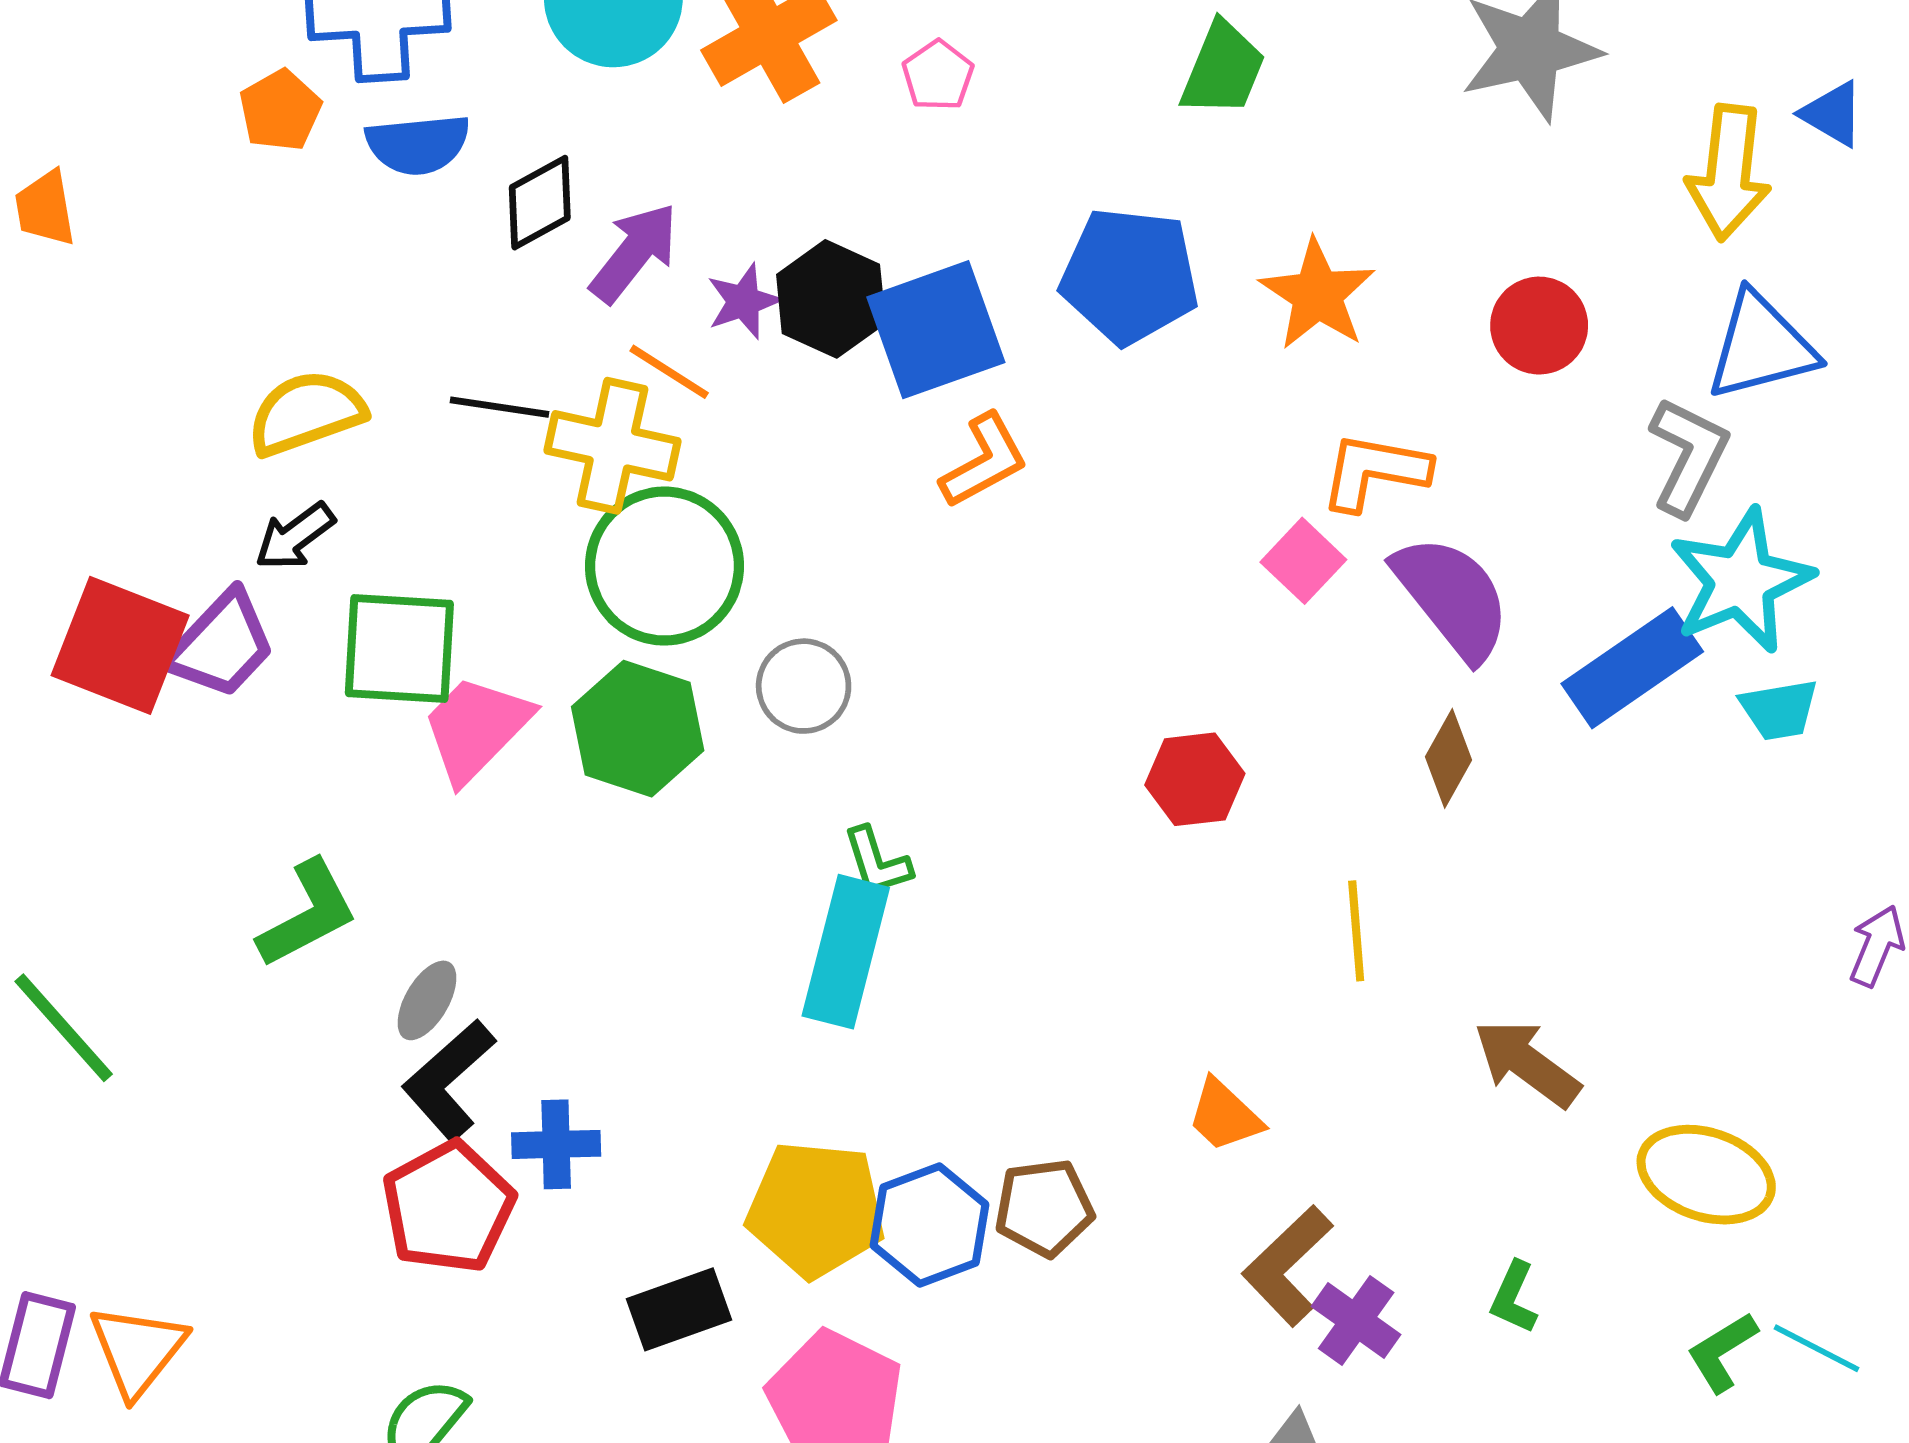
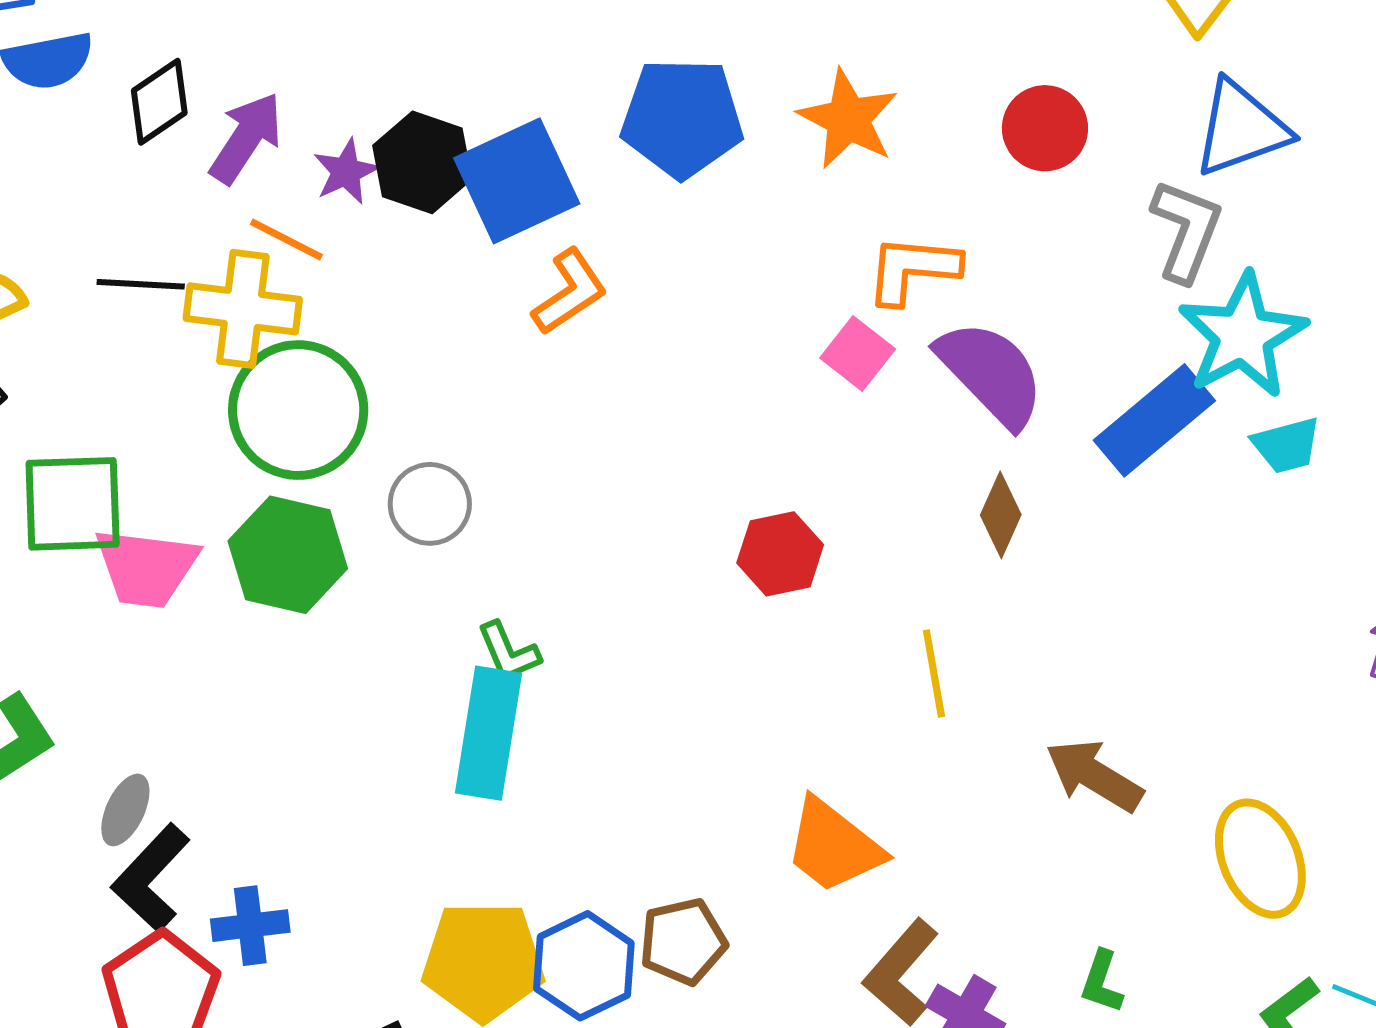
pink trapezoid: (476, 728) -> (146, 568), turned -122
orange trapezoid: (1225, 1115) -> (834, 846), size x1.5
yellow ellipse: (1706, 1175) -> (1260, 859), turned 54

